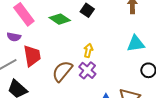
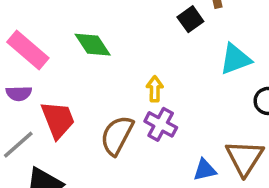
black square: (87, 10) -> (190, 19), moved, turned 32
green diamond: (60, 19) -> (93, 45), turned 35

